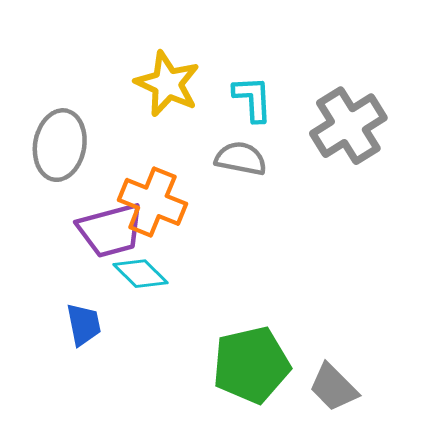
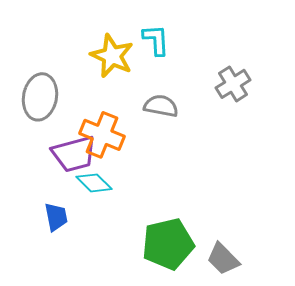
cyan L-shape: (253, 99) -> (156, 40), moved
gray cross: (348, 126) -> (233, 84), size x0.7

